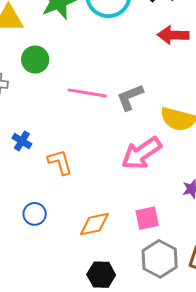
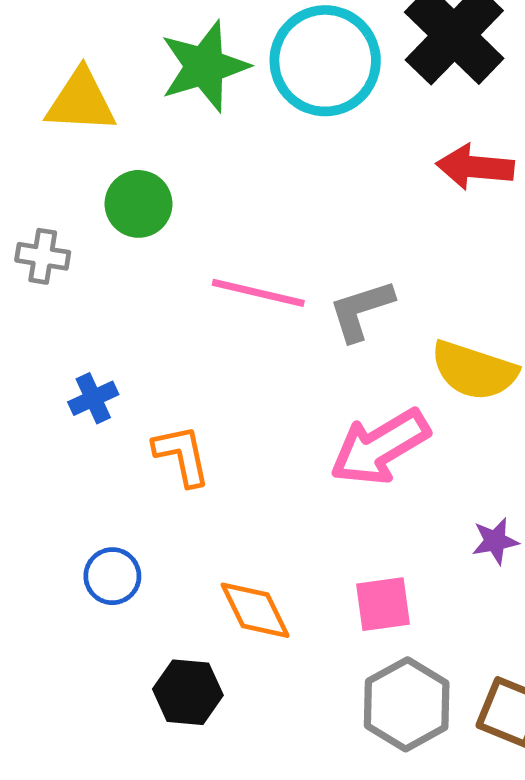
blue cross: (22, 141) -> (93, 398), turned 30
orange diamond: (94, 224) -> (255, 610), turned 72
black hexagon: (101, 275) -> (188, 692), moved

